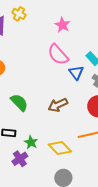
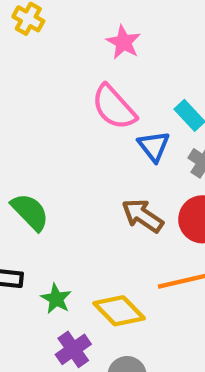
brown arrow: (58, 105) -> (143, 216), moved, turned 60
purple cross: (20, 159) -> (73, 349), moved

